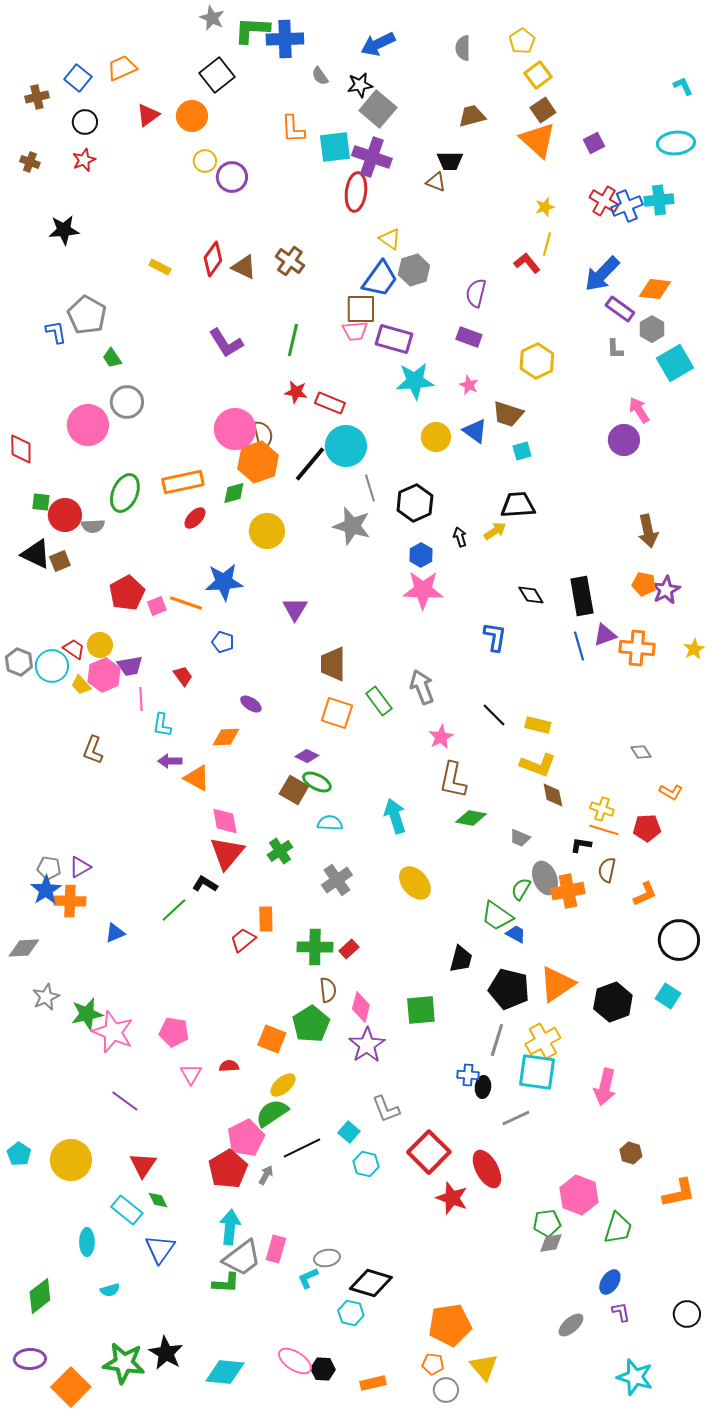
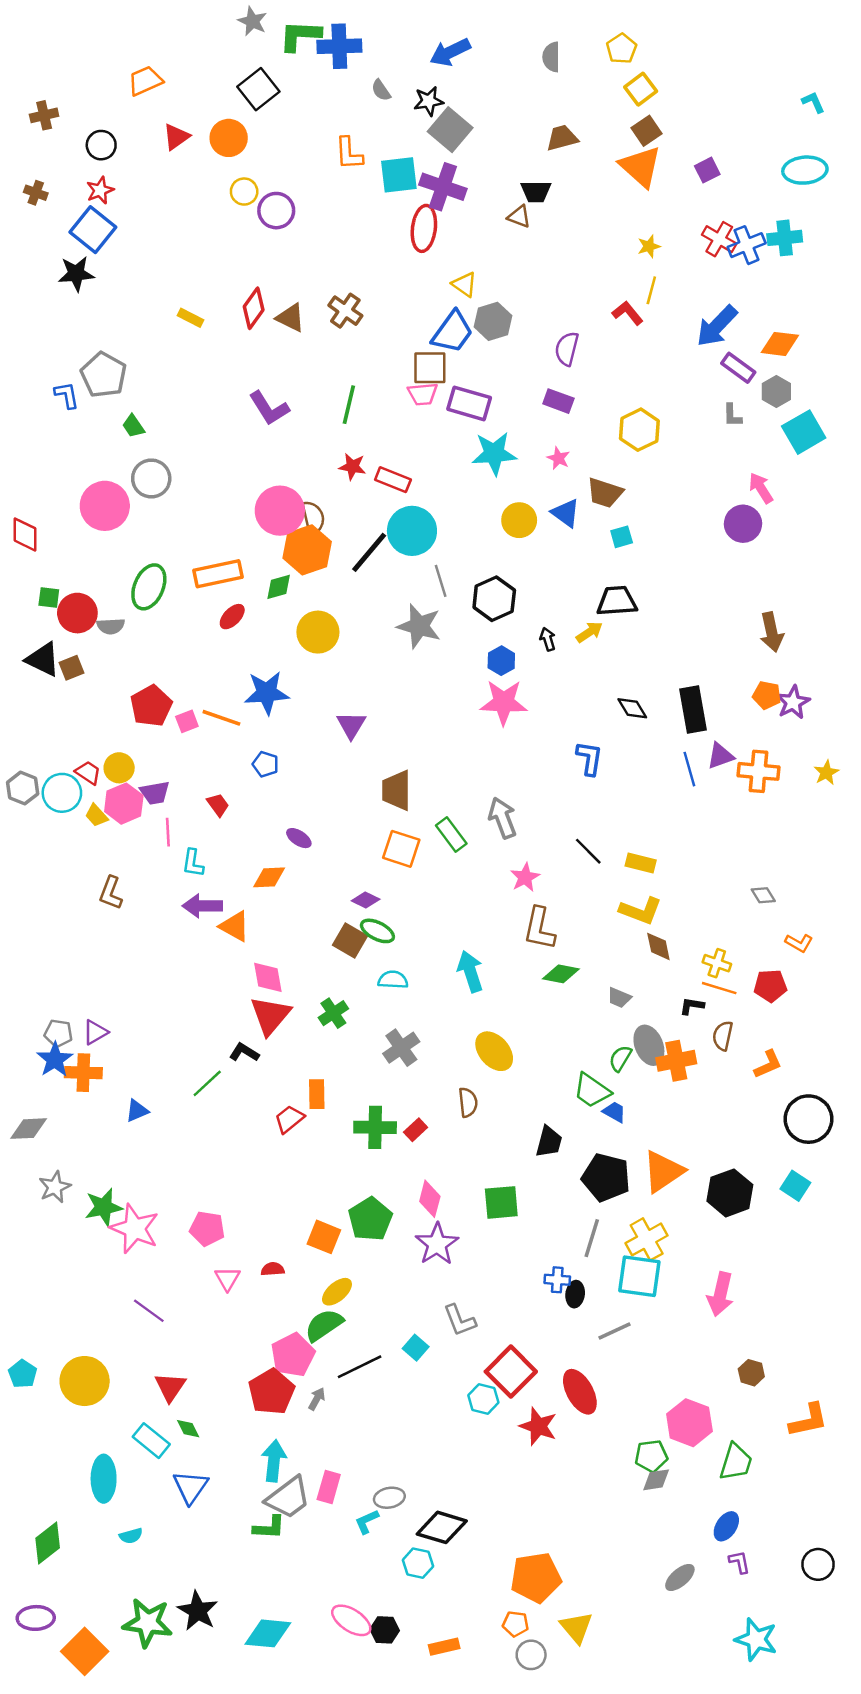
blue square: (78, 78) -> (93, 230), moved, size x1.4
purple arrow: (170, 761) -> (202, 906), size x1.4
brown semicircle: (328, 990) -> (468, 1102), moved
cyan hexagon: (366, 1164) -> (483, 1399), moved
cyan ellipse: (87, 1242) -> (104, 1479), size x1.4

